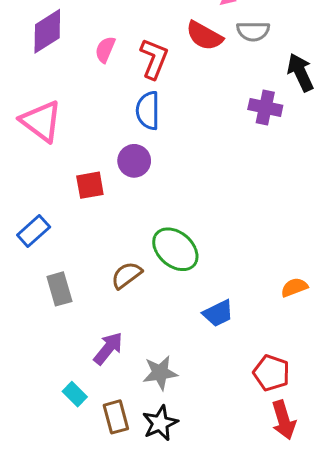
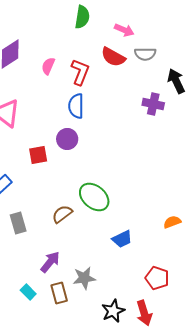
brown rectangle: (116, 417) -> (59, 293), moved
red arrow: (284, 420) -> (144, 313), moved
black star: (160, 423) -> (113, 311), moved

